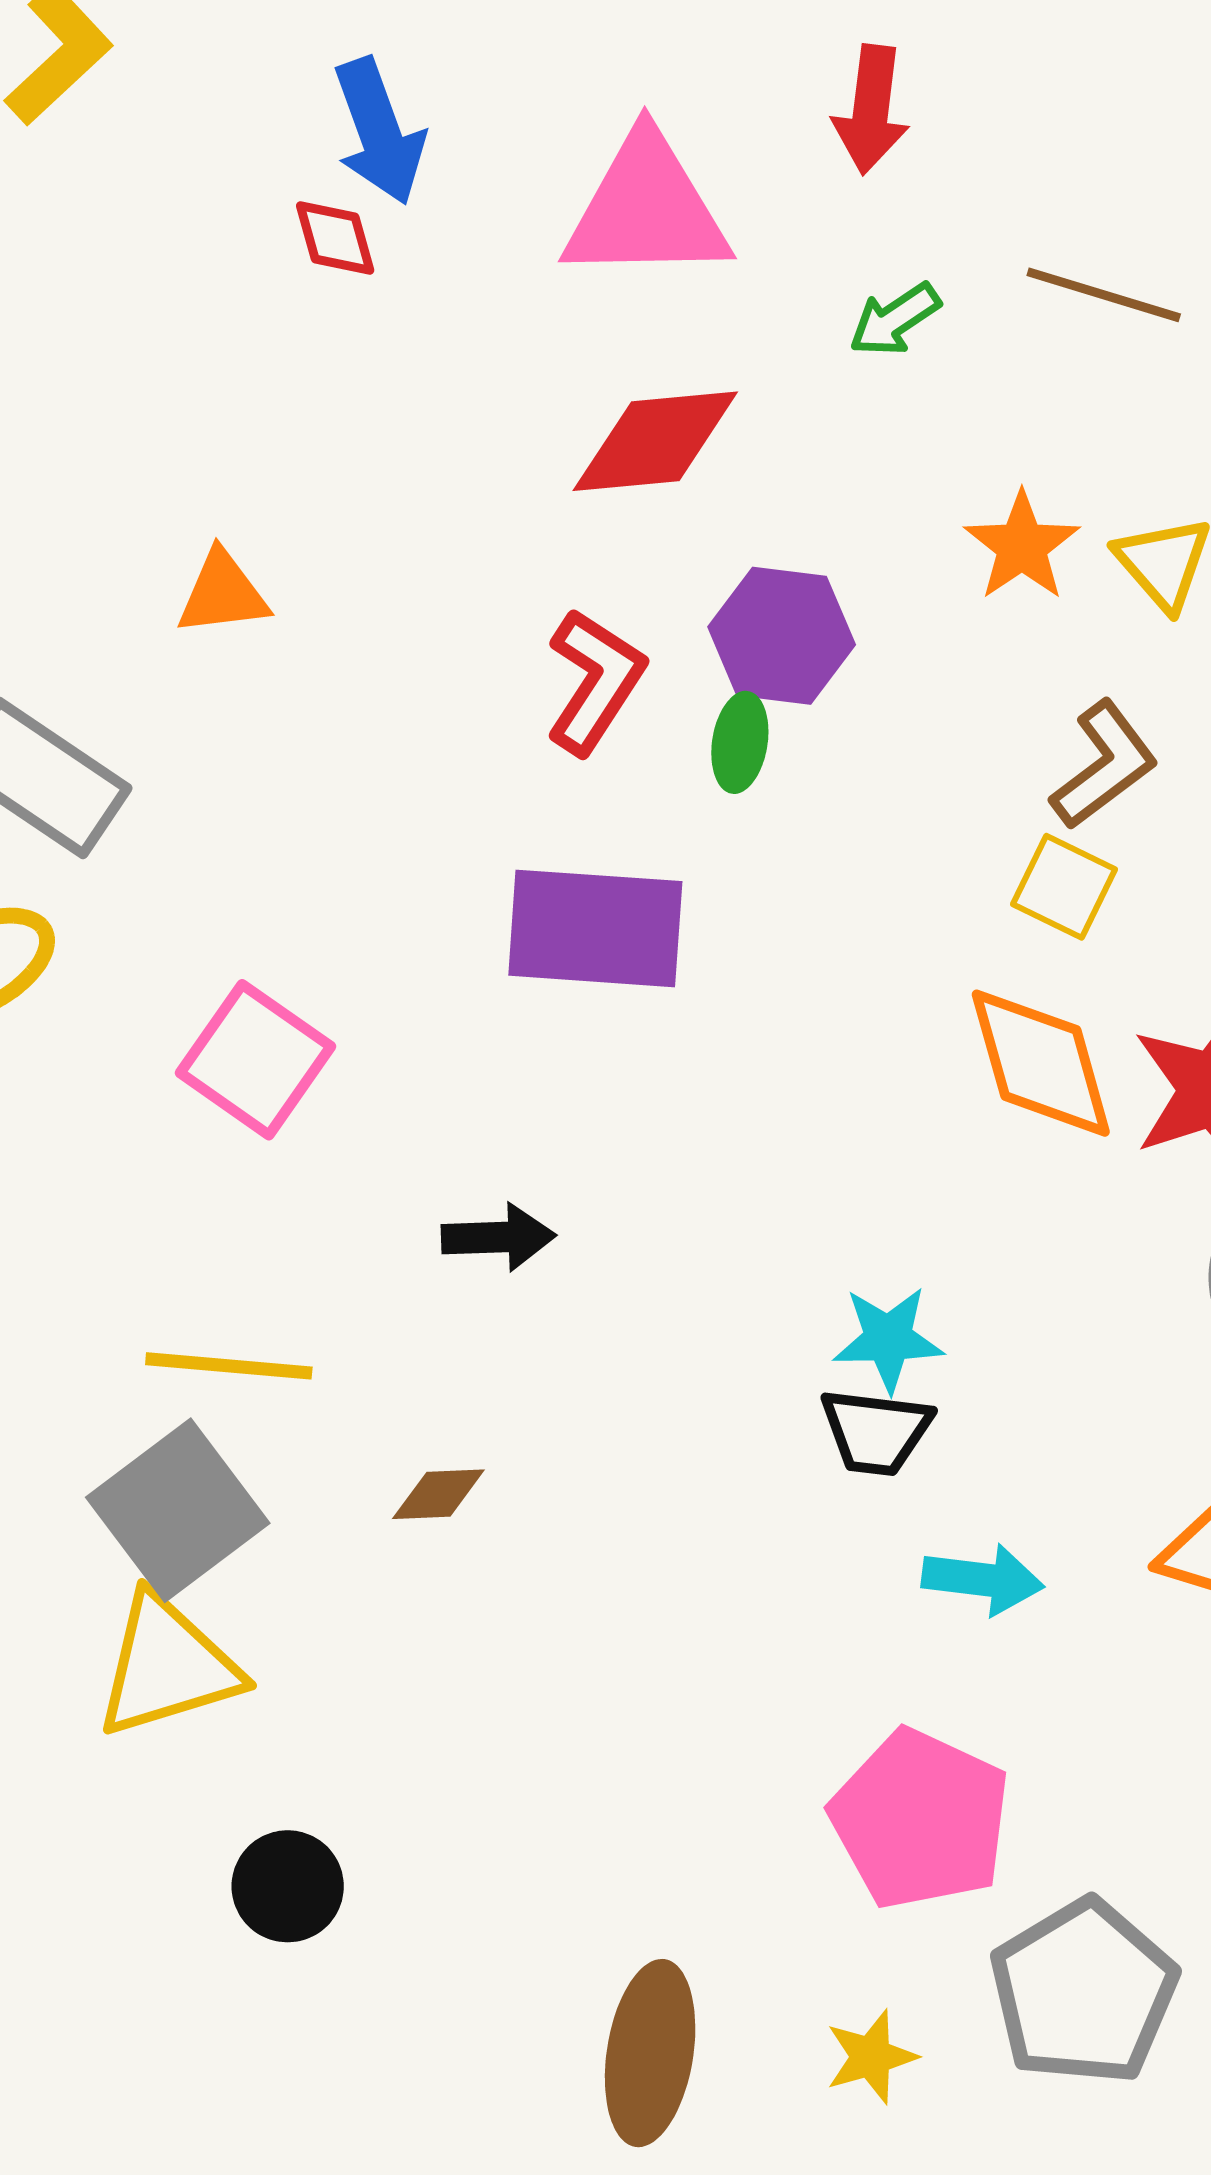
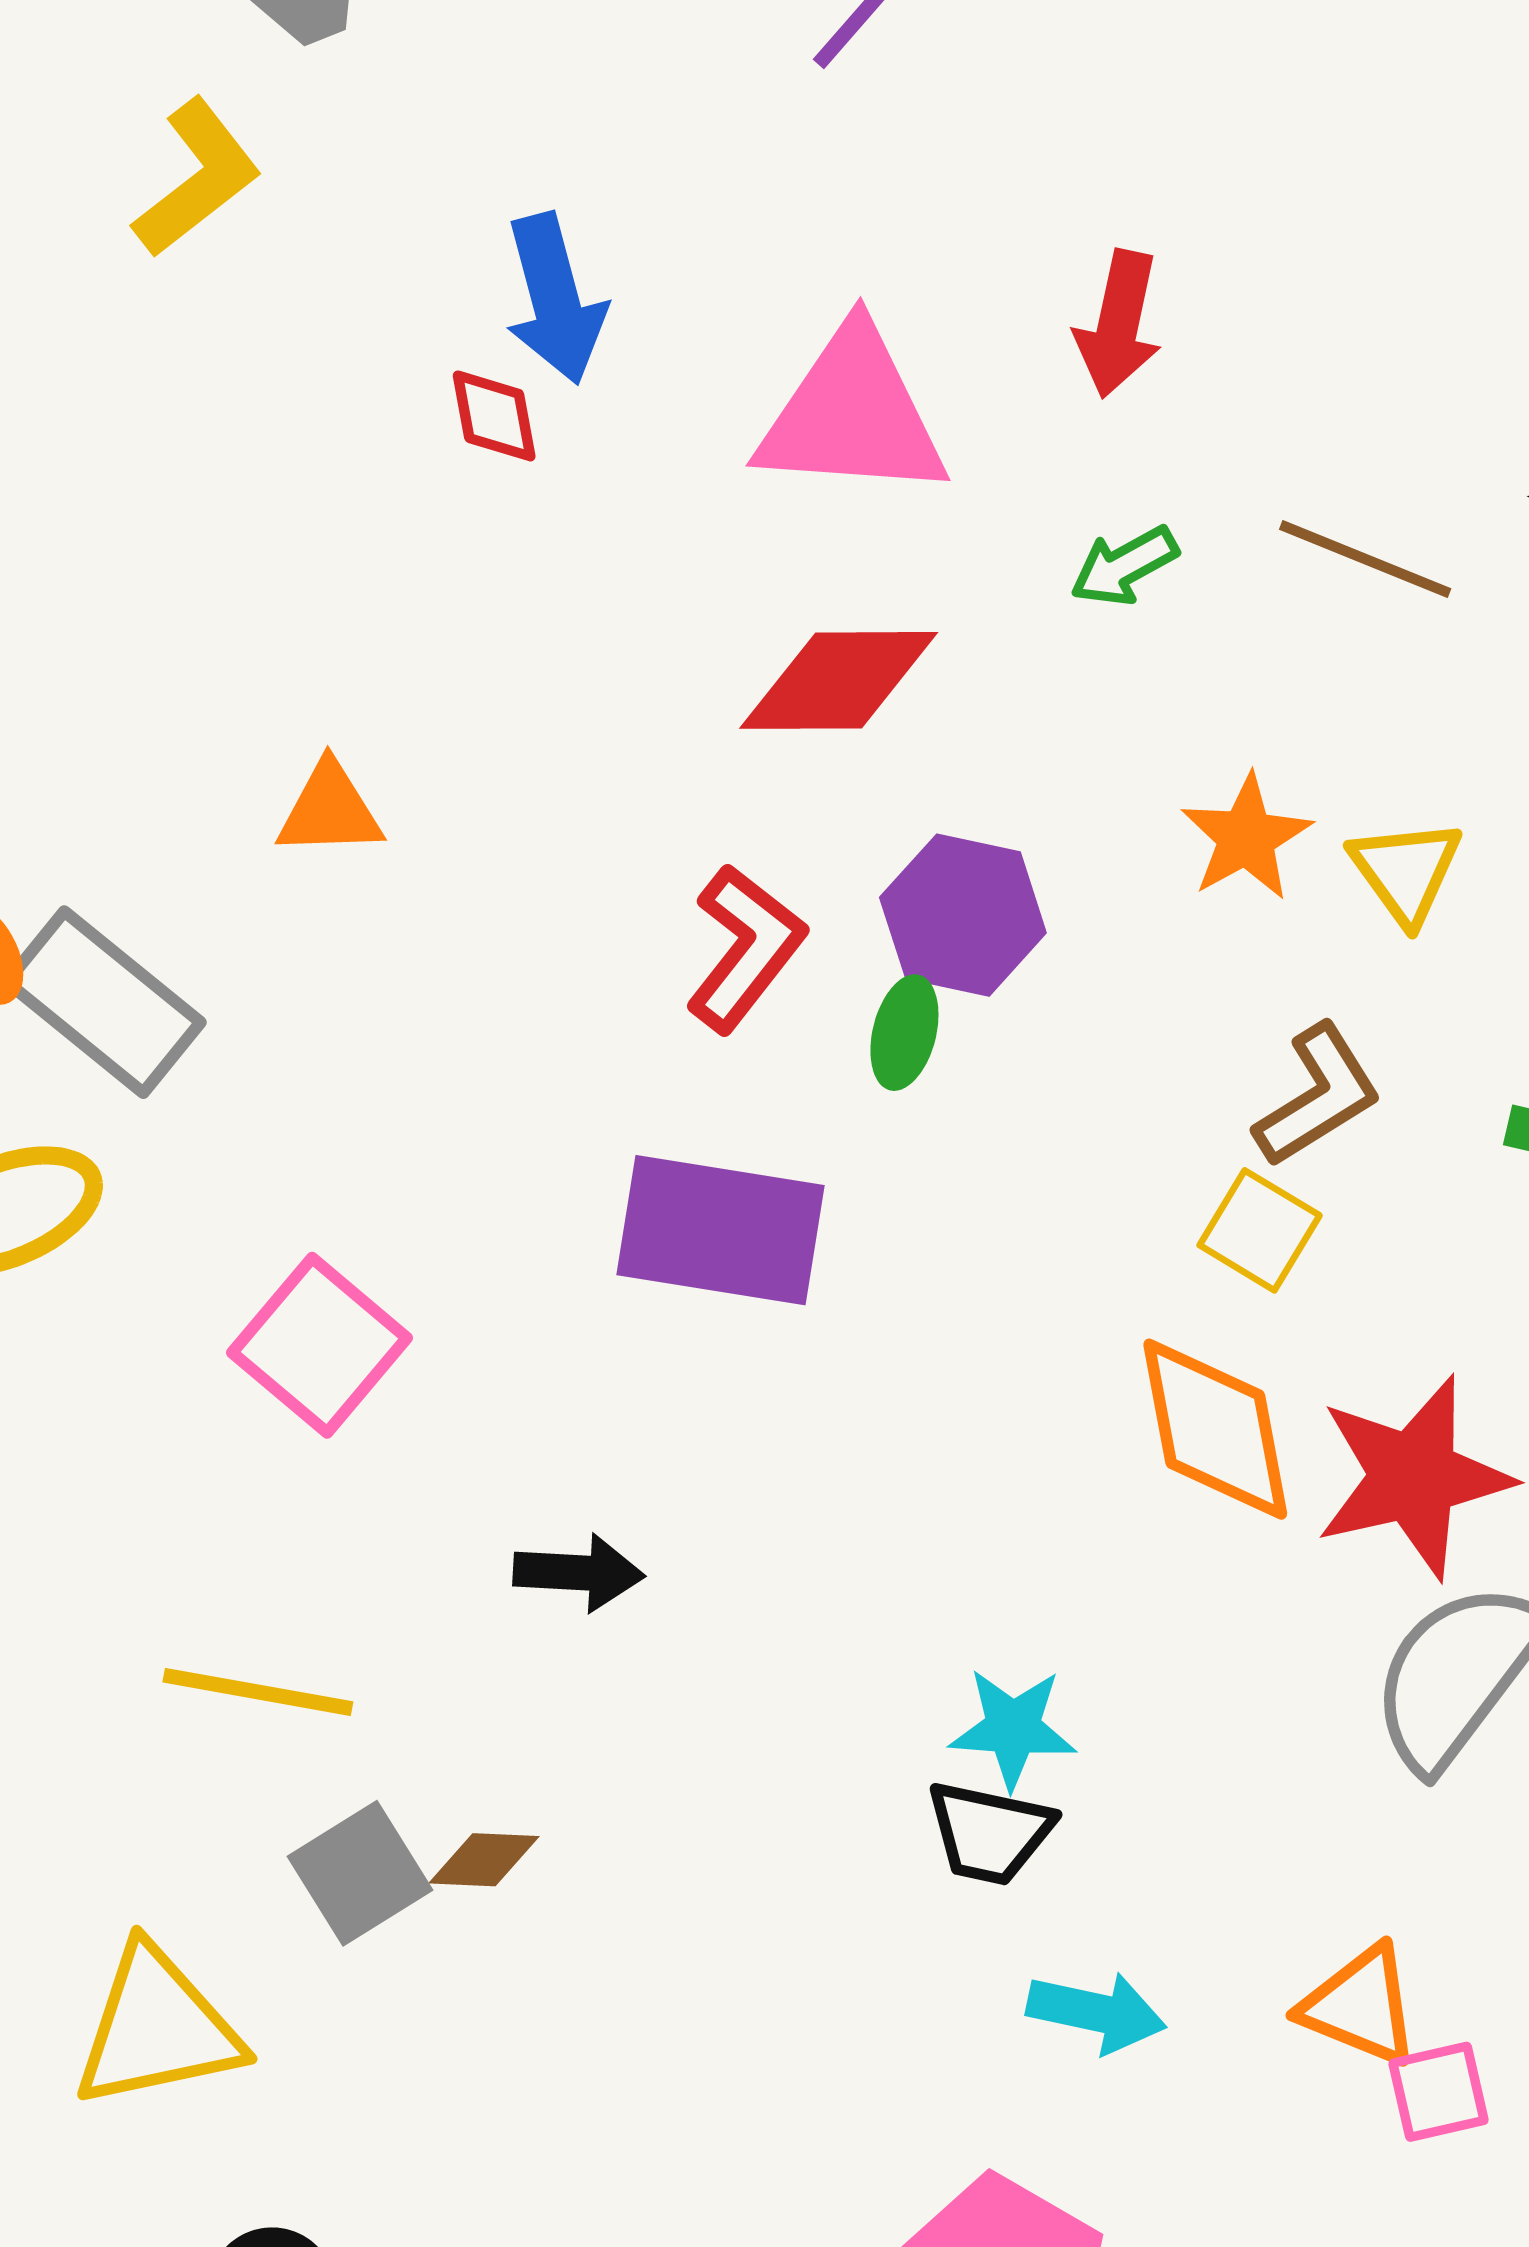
gray square: (178, 1510) -> (360, 1873), moved, size x0.7

